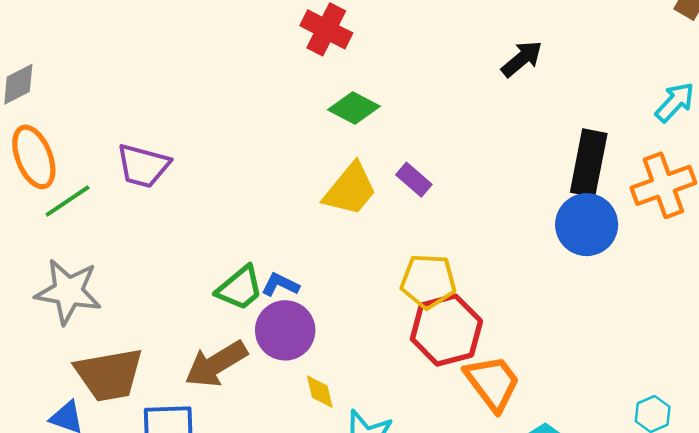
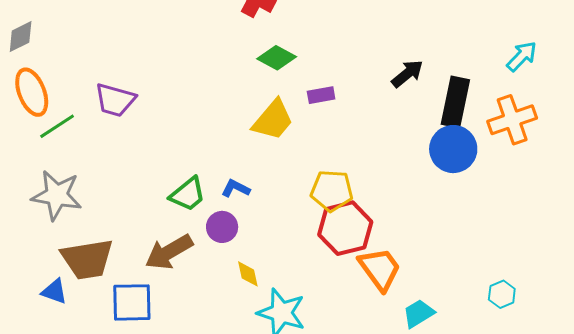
black arrow: (522, 59) -> (407, 74), moved
purple rectangle: (414, 180) -> (321, 95), moved, turned -52
blue L-shape: (280, 285) -> (236, 188), moved
purple circle: (285, 330) -> (222, 227), size x0.7

